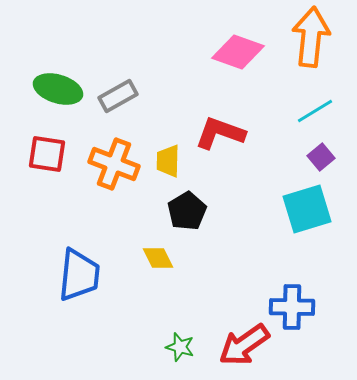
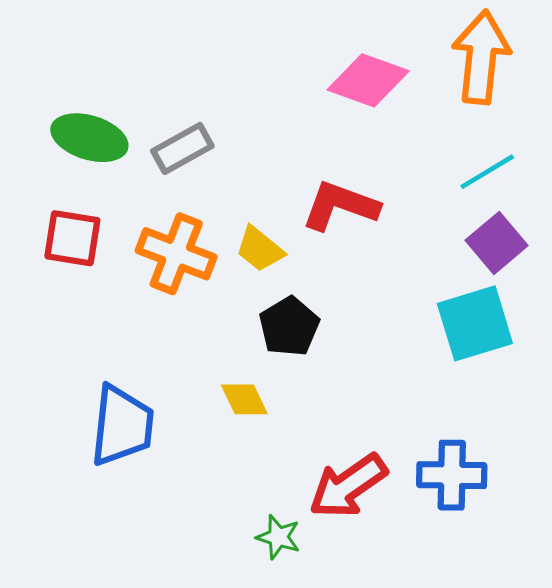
purple square: (321, 157) -> (497, 243), size x1.4
yellow trapezoid: (168, 161) -> (260, 249), turned -52
red arrow: (244, 345) -> (348, 486), moved

